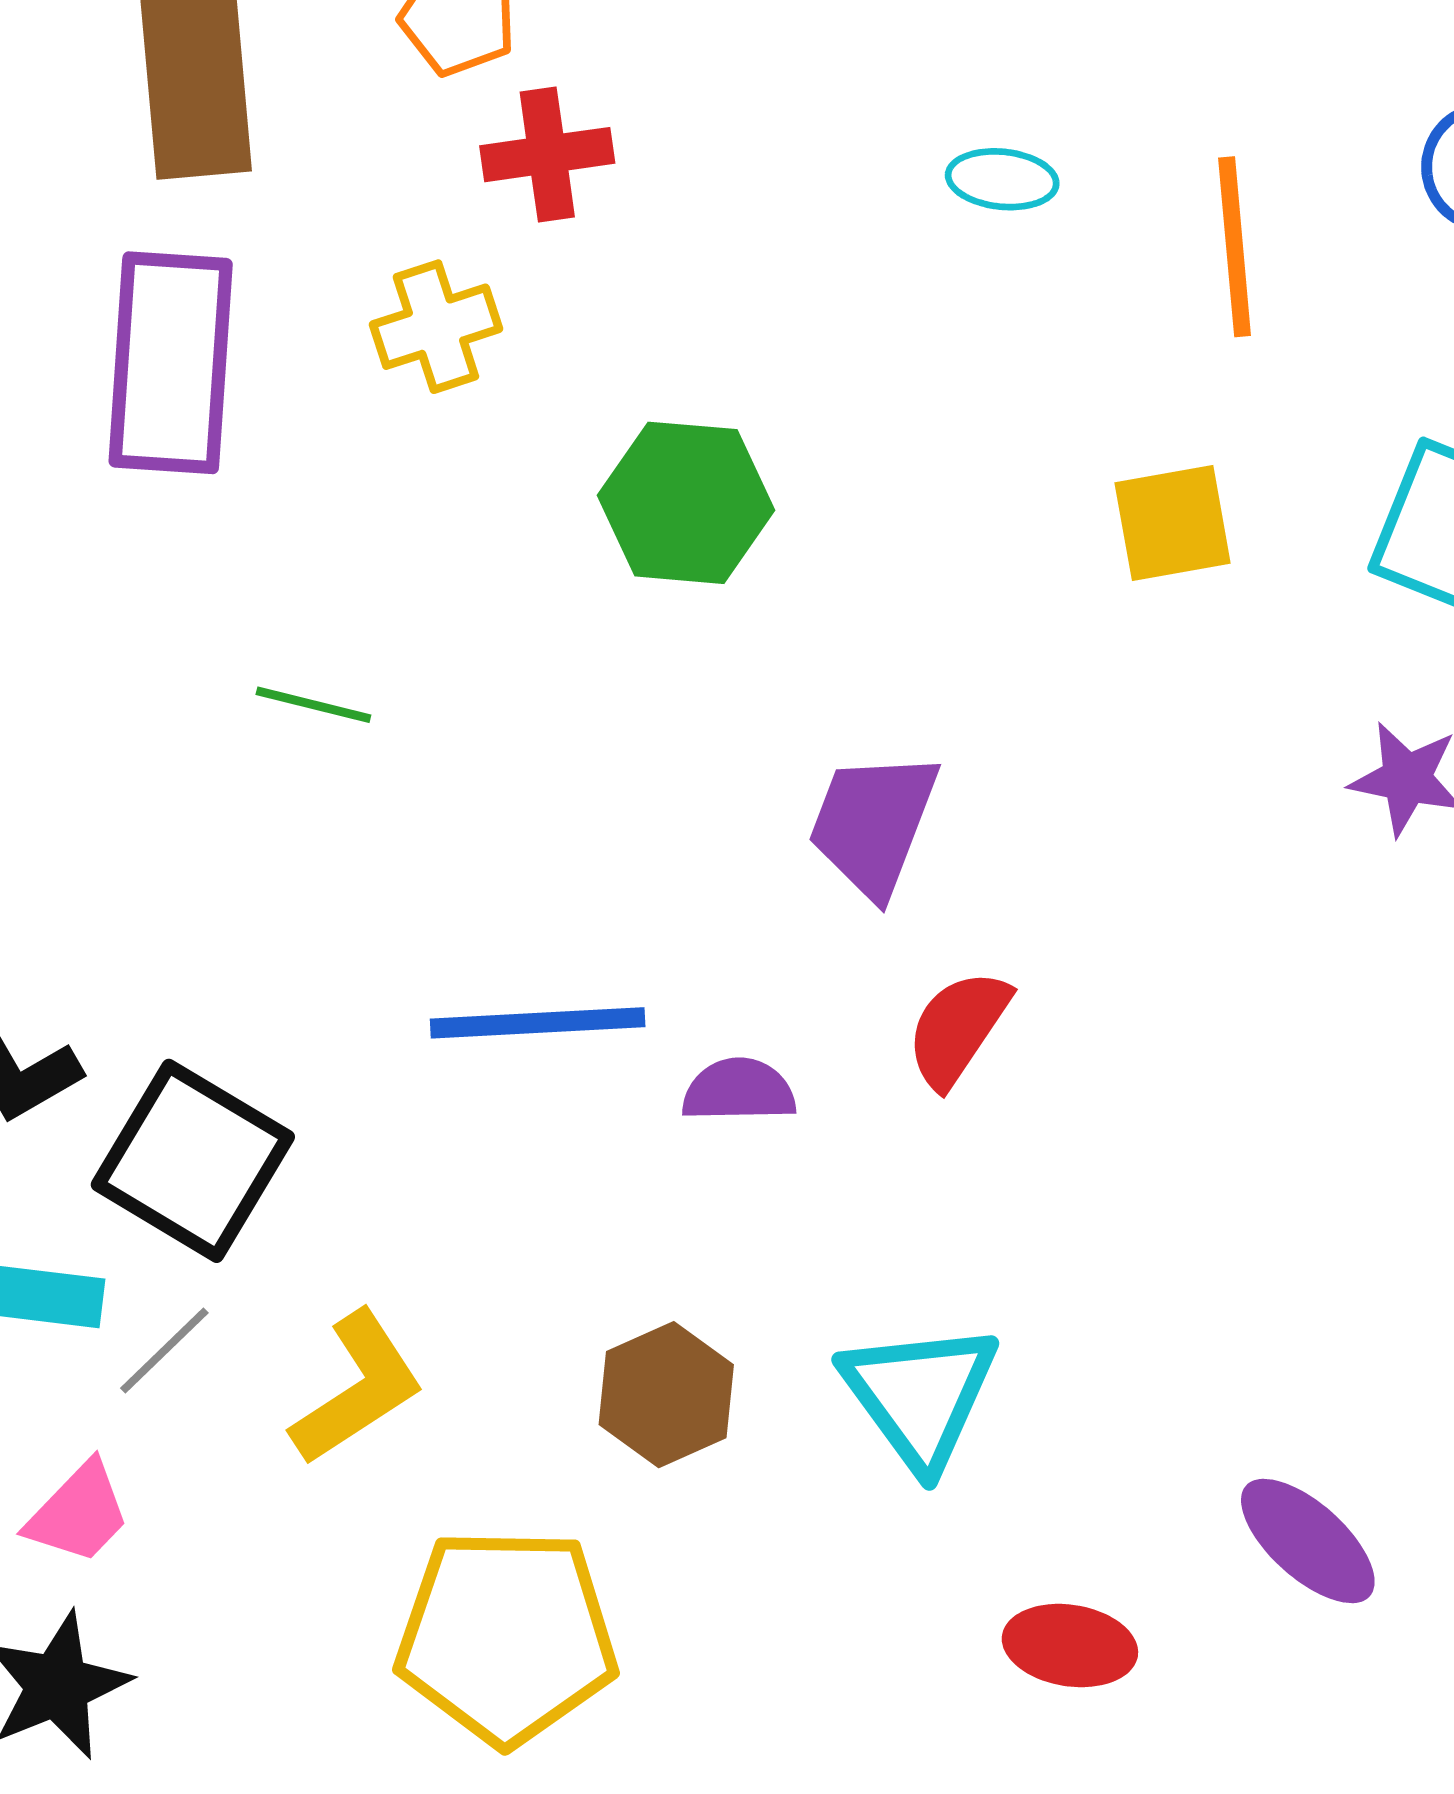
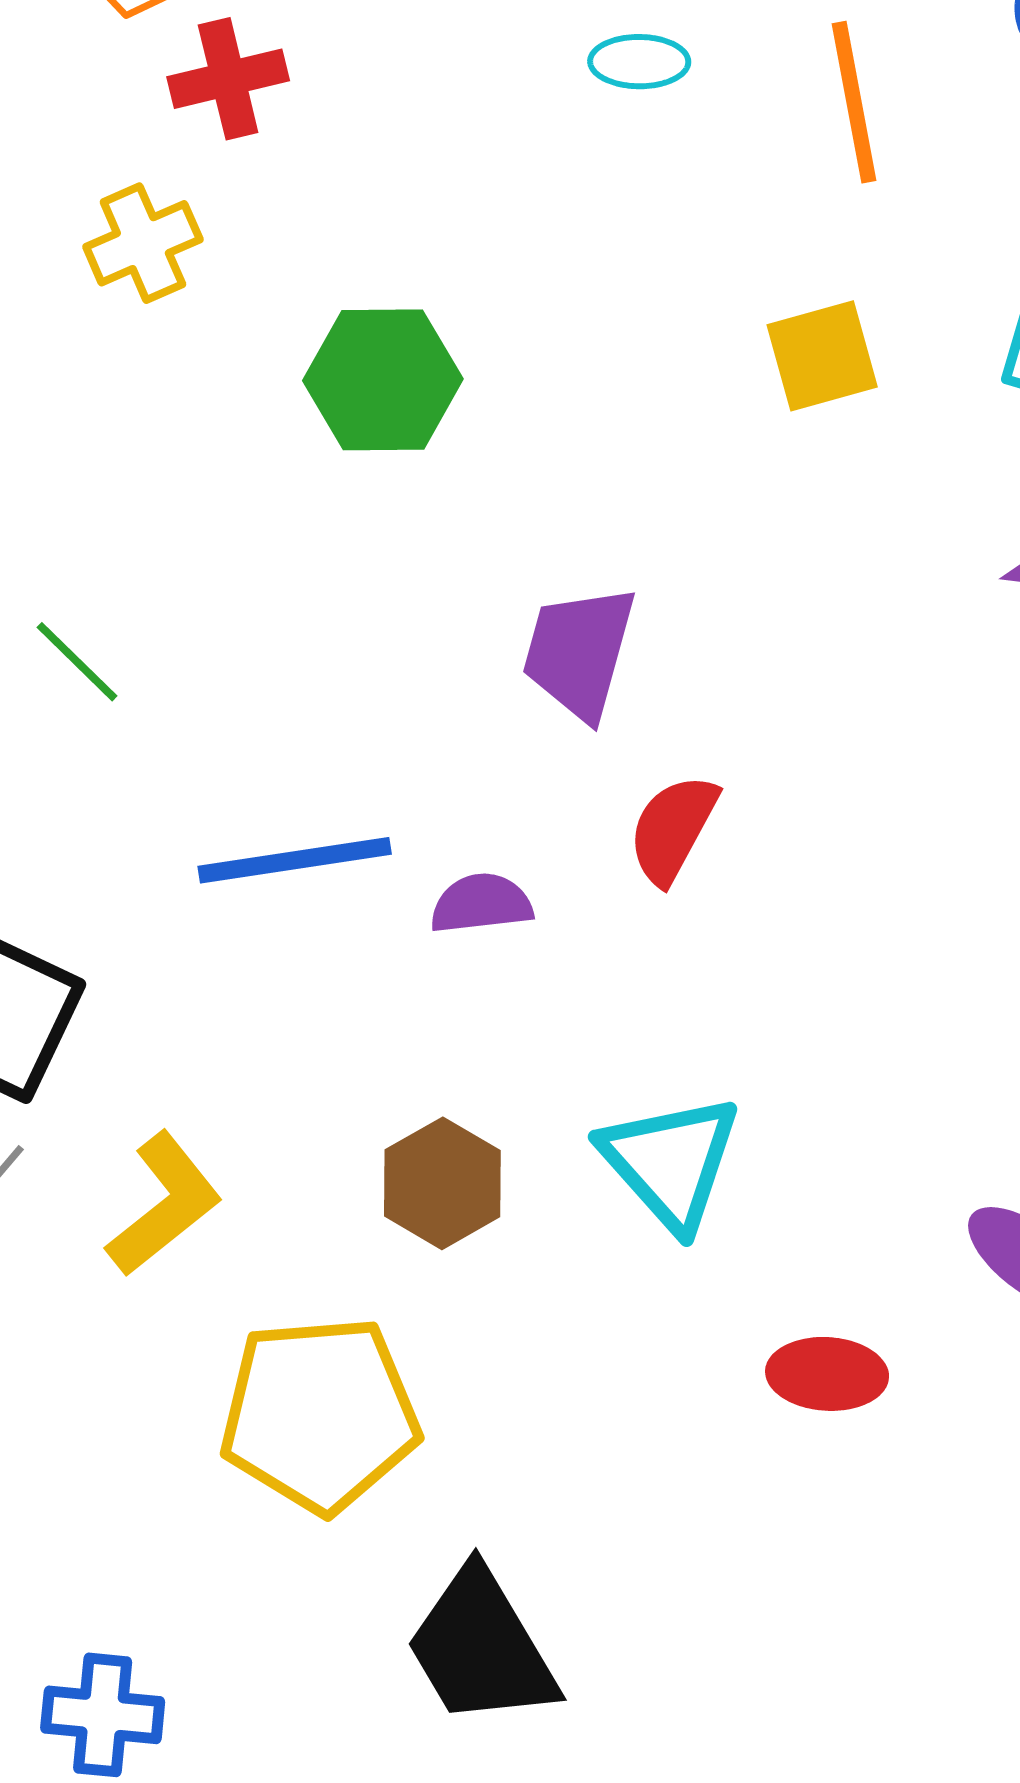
green line: (313, 705) -> (77, 662), moved, turned 36

